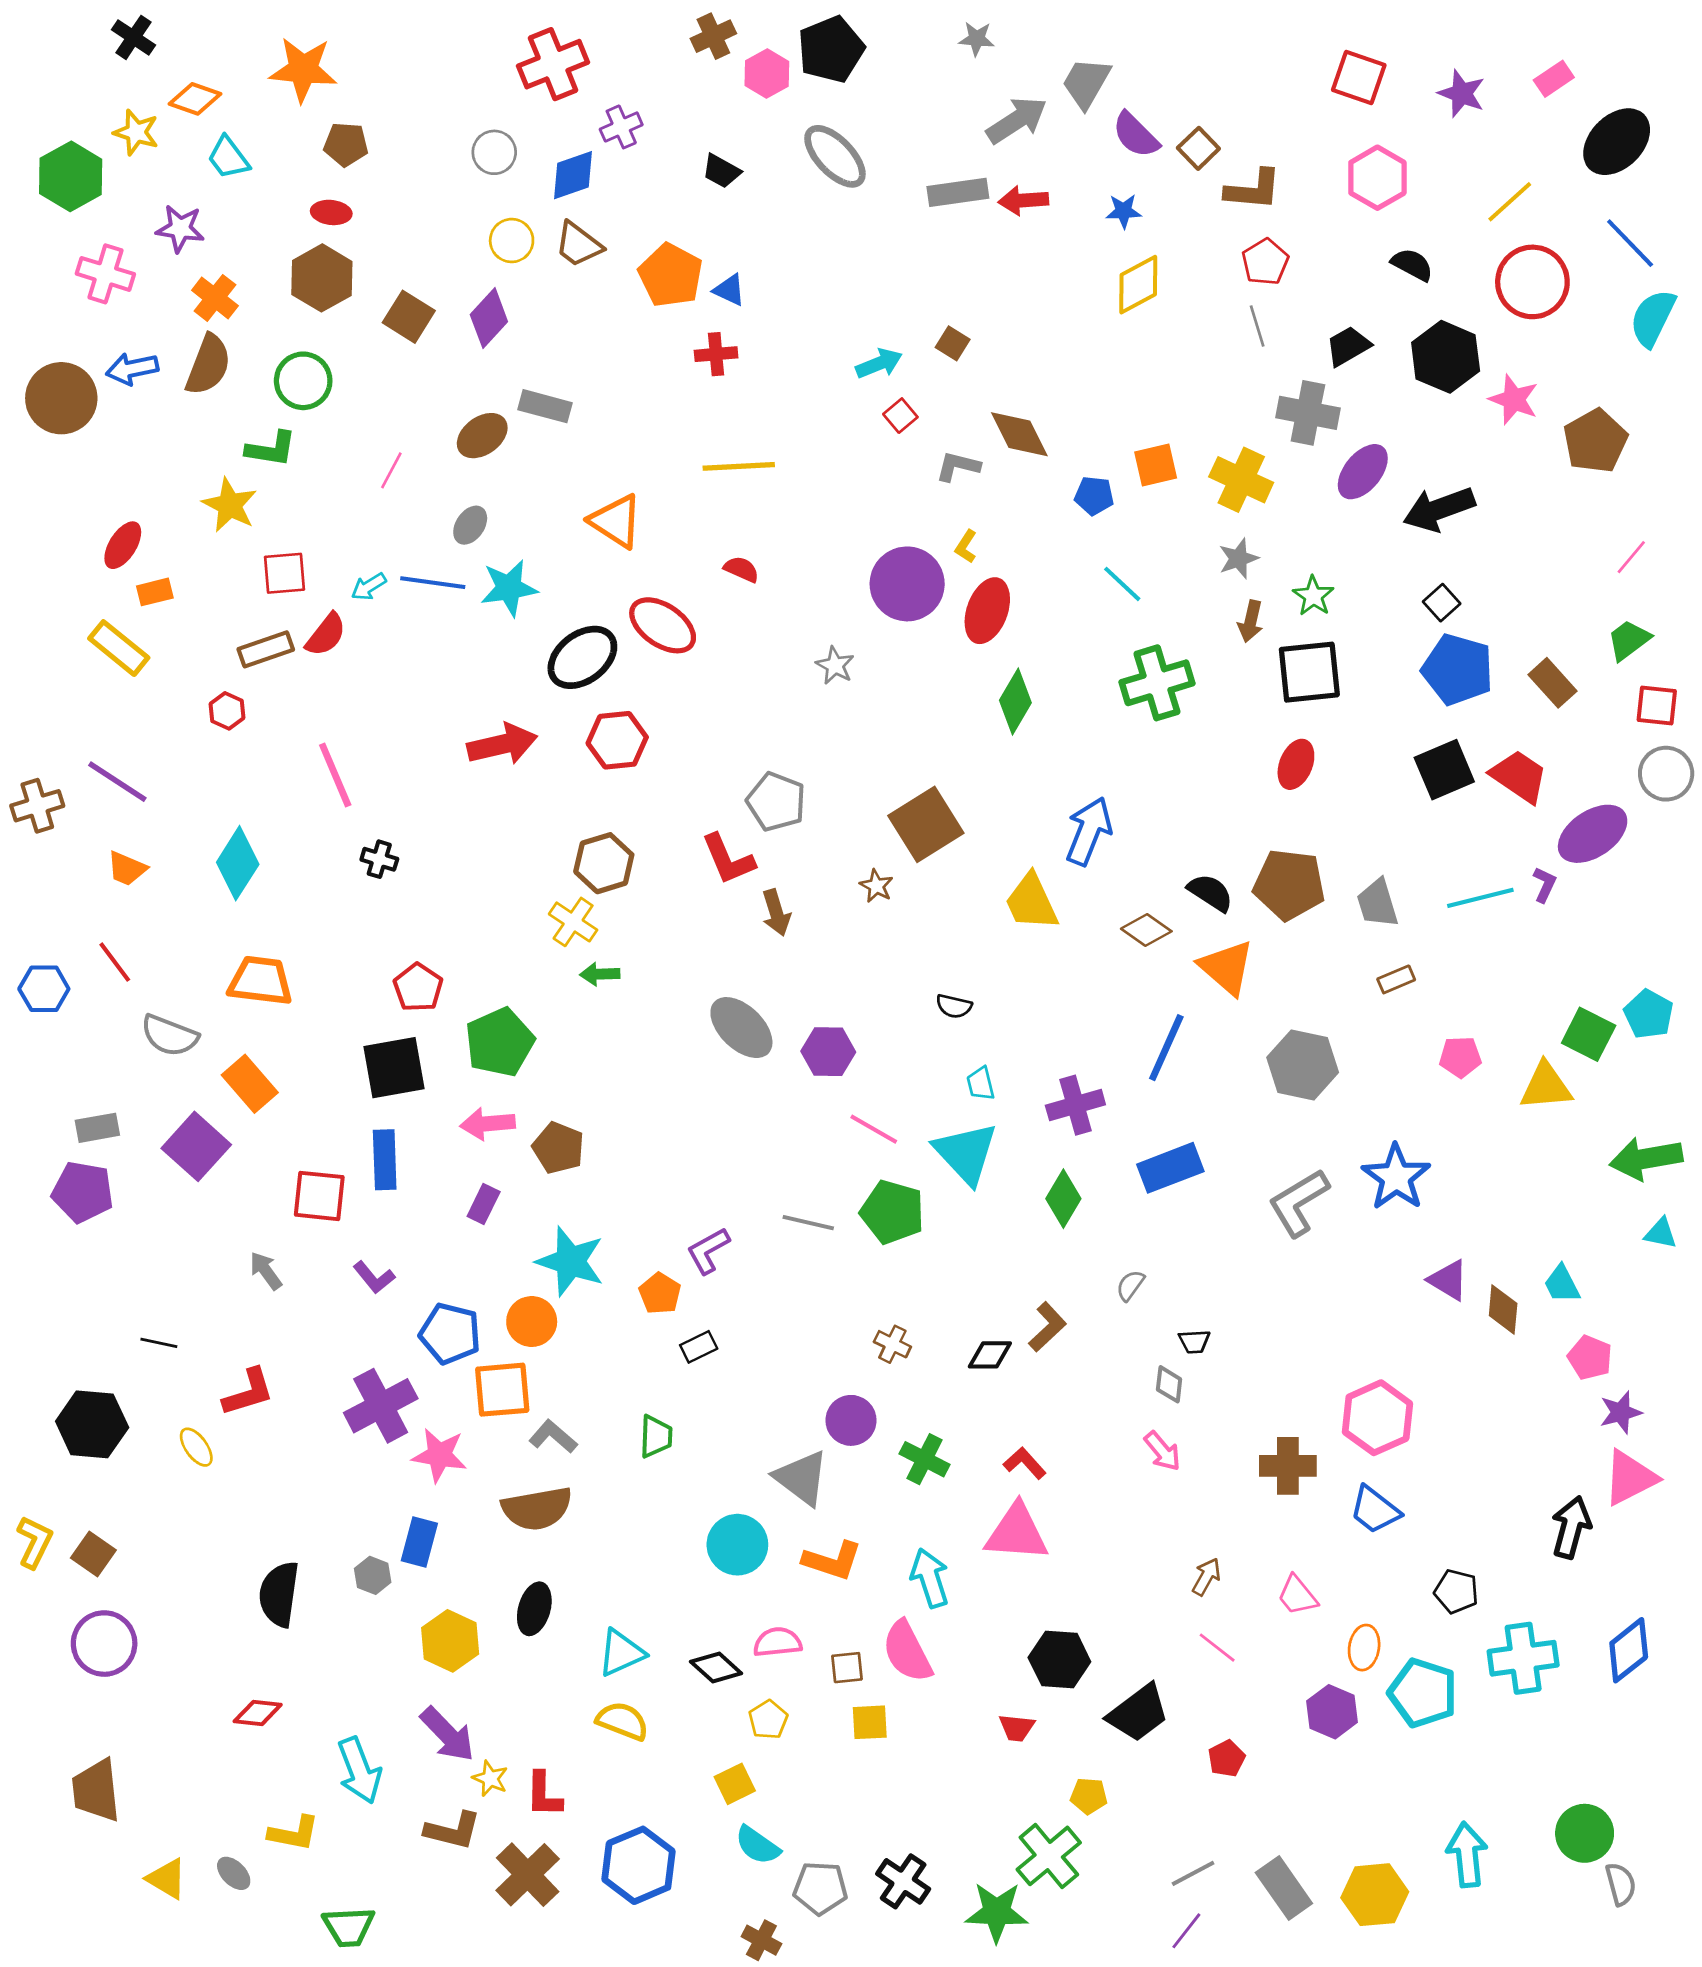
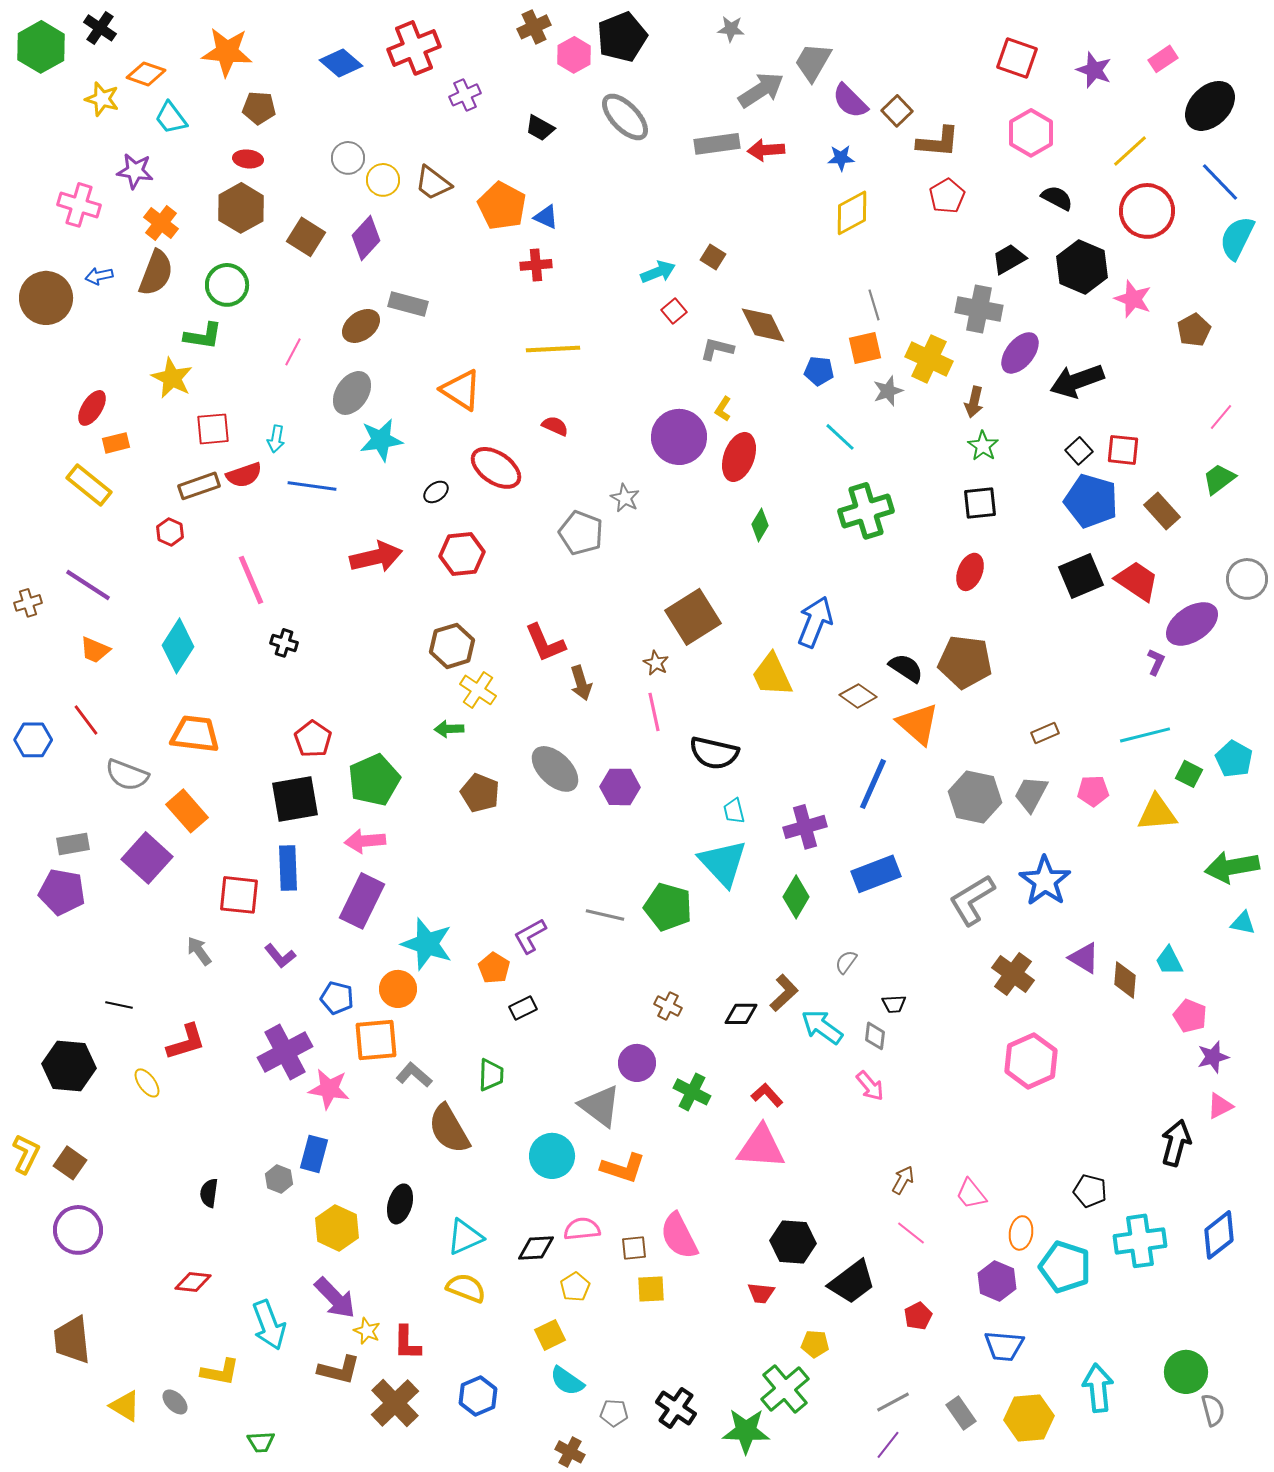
gray circle: (494, 152) -> (348, 158), moved
blue diamond: (573, 175) -> (341, 63), moved, turned 60
green hexagon: (71, 176) -> (41, 47), moved
gray line: (1257, 326) -> (874, 305), moved
blue arrow: (132, 369) -> (99, 276), size x0.7
brown pentagon: (1595, 441) -> (1194, 330), size x0.7
gray ellipse: (470, 525) -> (352, 393), size x1.5
gray star: (1238, 559) -> (888, 391), moved
blue line: (433, 583) -> (312, 486), moved
cyan arrow: (369, 587) -> (276, 439), turned -48
brown arrow: (1251, 621) -> (974, 402), moved
red semicircle: (326, 635) -> (244, 475), turned 33
black ellipse: (582, 657) -> (436, 492), size x0.5
black square: (1309, 672) -> (980, 503), size x0.7
green diamond: (1015, 702) -> (760, 525), size x0.7
red square: (1657, 706) -> (1123, 450), moved
gray pentagon: (776, 802) -> (581, 533), moved
brown cross: (37, 806) -> (28, 603), size x0.7
cyan line: (1480, 898) -> (1145, 735), moved
gray trapezoid: (1377, 903) -> (1031, 794), moved, turned 45
yellow cross: (573, 922) -> (478, 690), moved
black semicircle: (954, 1006) -> (714, 753), size x1.8
green square: (1589, 1034) -> (1189, 774), size x0.7
pink line: (874, 1129) -> (654, 712), moved, turned 48
brown pentagon: (558, 1148) -> (480, 793), moved
purple rectangle: (484, 1204) -> (362, 901), size x1.8
blue pentagon: (450, 1334) -> (337, 998), size x0.7
brown cross: (1288, 1466) -> (1013, 974), moved, turned 36
pink triangle: (1630, 1478) -> (1220, 1106), size x0.6
brown semicircle: (537, 1509) -> (449, 1129), moved, turned 70
blue trapezoid: (1375, 1510) -> (1004, 1346), moved, turned -33
cyan arrow: (930, 1578) -> (822, 1027), moved, turned -36
black semicircle: (279, 1594) -> (209, 1193), size x0.6
black diamond: (716, 1668) -> (536, 1248), turned -45
blue hexagon: (639, 1865) -> (478, 1396), size x0.7
gray pentagon: (820, 1888) -> (614, 1413), size x0.7
gray rectangle: (1284, 1888) -> (961, 1413), size x0.7
green trapezoid: (349, 1927) -> (261, 1442), size x0.7

